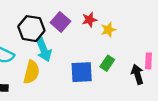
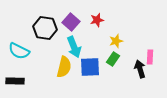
yellow star: (108, 30) -> (116, 41), moved
cyan arrow: (44, 50) -> (74, 47), moved
yellow semicircle: (31, 72) -> (64, 67), moved

